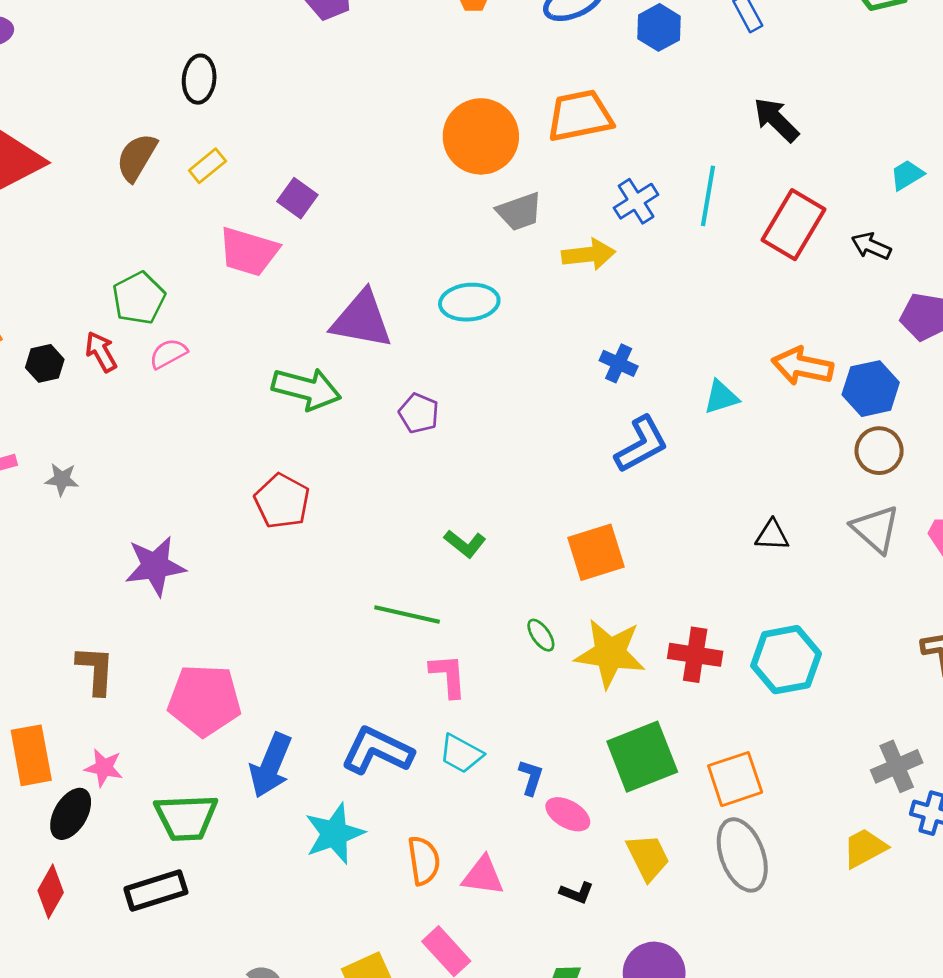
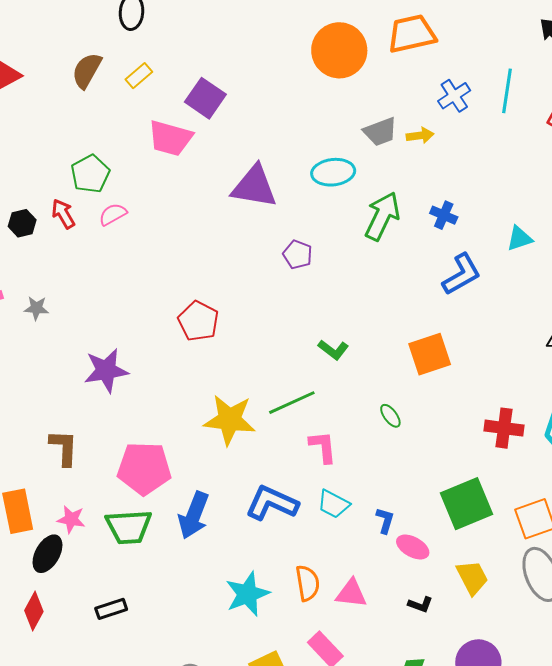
purple square: (297, 198) -> (205, 98), size x1.4
gray trapezoid: (519, 212) -> (380, 132), moved
yellow arrow: (589, 254) -> (420, 136), size x0.7
green arrow: (306, 389) -> (382, 216), moved, turned -78
green line: (407, 615) -> (292, 403), turned -36
yellow star: (610, 653) -> (230, 420), moved
green trapezoid: (186, 817) -> (129, 527), moved
cyan star: (334, 834) -> (247, 594), moved
black rectangle: (156, 891) -> (111, 609), size x0.7

